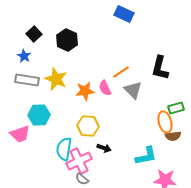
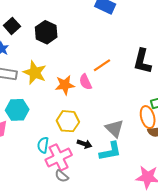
gray triangle: (133, 90) -> (114, 128), moved
cyan semicircle: (64, 149) -> (43, 145), size x0.7
cyan L-shape: (146, 156) -> (110, 151), moved

